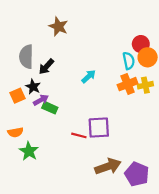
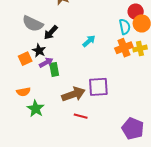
gray semicircle: (26, 57) -> (33, 24), turned -65
green rectangle: (50, 108) -> (54, 69), turned 56
red line: (79, 135) -> (81, 116), moved
brown arrow: (108, 166) -> (73, 94), moved

